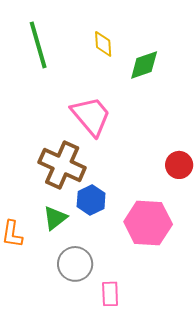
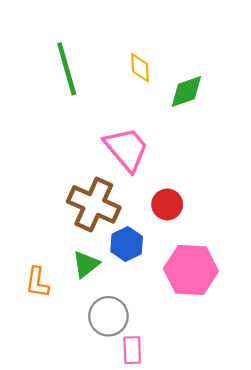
red circle: (179, 165) -> (167, 204), moved
pink rectangle: (110, 294) -> (132, 350), moved

